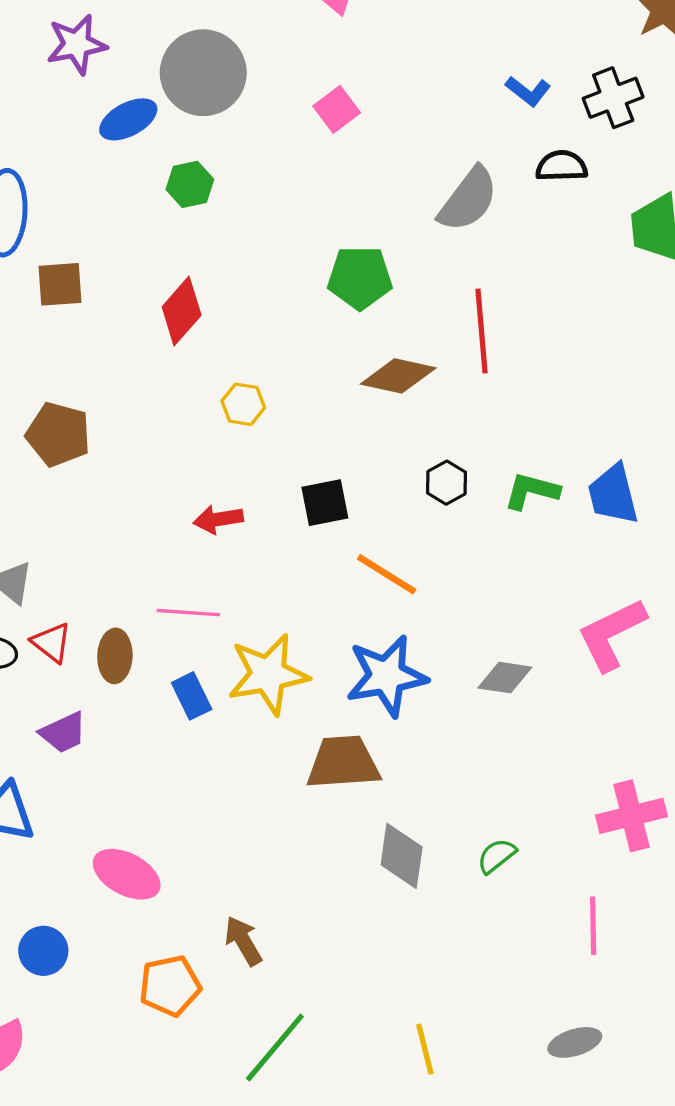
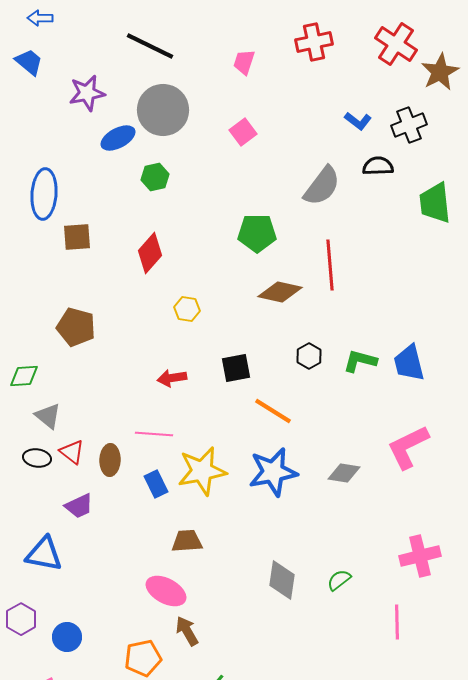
brown trapezoid: (343, 763) -> (187, 541), moved, size x0.7
pink ellipse: (127, 874) -> (166, 591), moved

